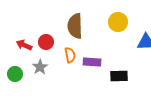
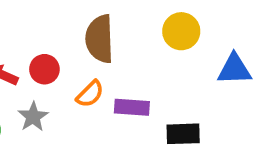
orange semicircle: (70, 55) -> (90, 94), turned 56

